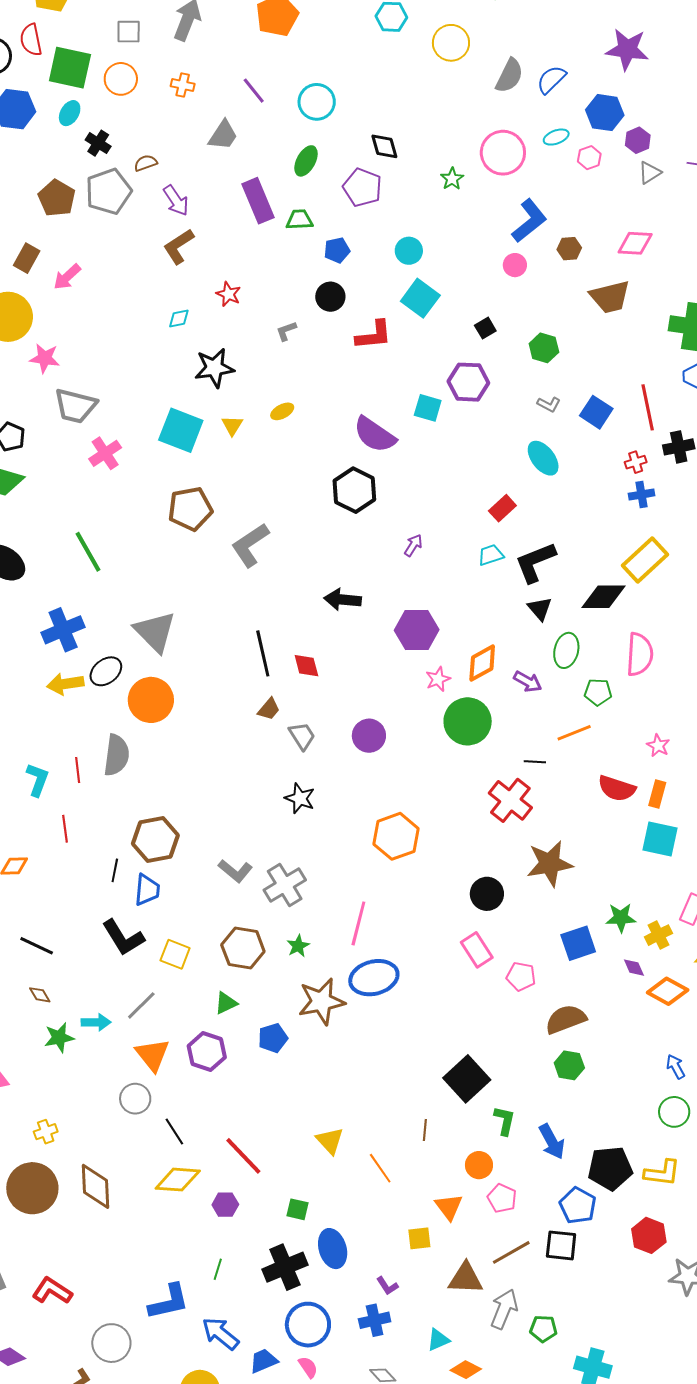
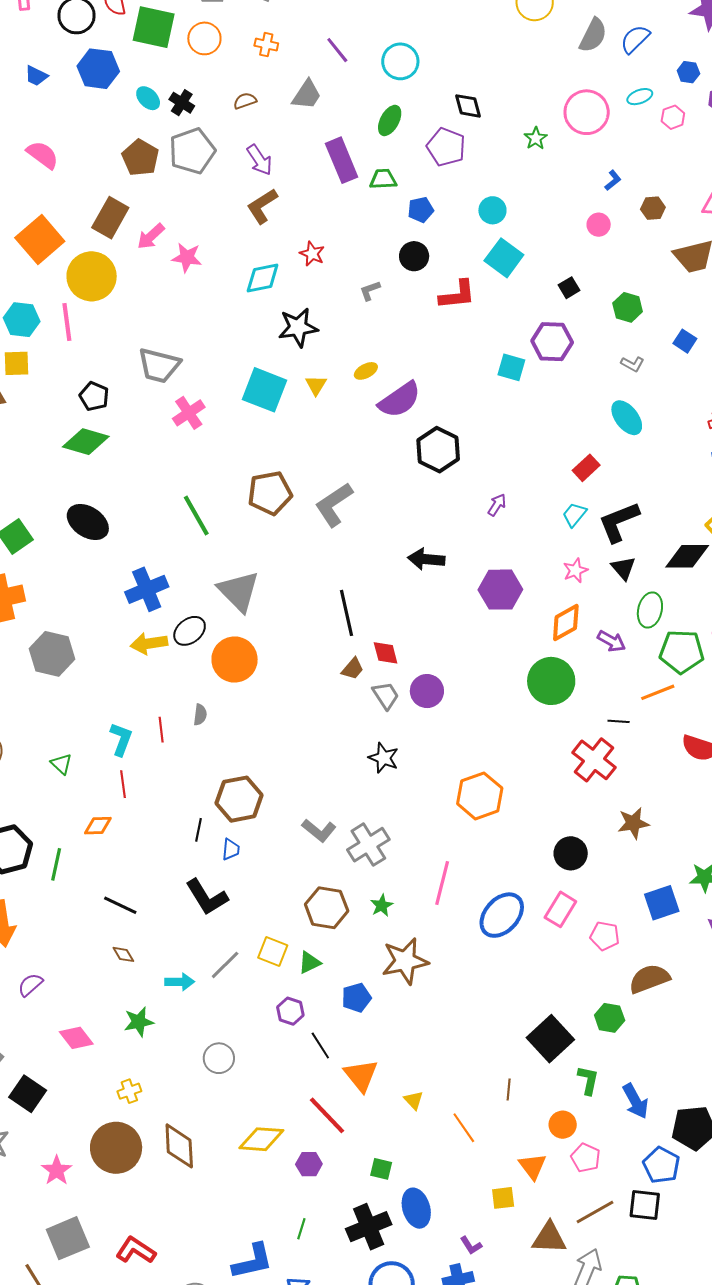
cyan ellipse: (70, 113) -> (148, 98), moved, turned -75
blue hexagon: (605, 113) -> (688, 72), size x0.6
brown semicircle: (146, 163) -> (245, 101), moved
blue L-shape: (529, 221) -> (613, 180), size x0.5
brown rectangle: (27, 258) -> (110, 218), size x1.4
cyan diamond: (179, 318) -> (263, 278), size x1.6
pink star: (45, 358) -> (187, 258), moved
blue square: (596, 412) -> (685, 341), moved, size x0.7
purple semicircle: (375, 435) -> (400, 400), moved, turned -69
brown pentagon: (190, 509) -> (270, 493), moved
green line: (88, 552) -> (196, 515), moved
cyan trapezoid: (491, 555) -> (574, 515), turned -32
red diamond: (306, 666) -> (386, 653), moved
pink star: (438, 679) -> (575, 570), moved
green pentagon: (598, 692) -> (682, 652), size x1.6
purple circle: (369, 736) -> (427, 691), moved
gray semicircle: (116, 755) -> (200, 715), size x0.5
red line: (65, 829) -> (123, 784), moved
brown star: (550, 864) -> (633, 823), size x0.7
blue trapezoid: (147, 890) -> (231, 849), size x0.7
pink rectangle: (477, 950) -> (560, 909), turned 64
yellow square: (175, 954) -> (273, 952), moved
blue ellipse: (374, 978) -> (502, 915), moved, turned -33
green star: (59, 1038) -> (139, 1022), moved
purple hexagon: (207, 1052) -> (290, 1011), size x0.7
orange triangle: (153, 1055) -> (361, 1075), moved
green hexagon: (569, 1065) -> (610, 1018), moved
black line: (174, 1131) -> (320, 1045), moved
yellow triangle: (330, 1141) -> (414, 1100), size x0.7

